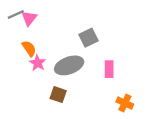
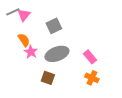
gray square: (88, 38) -> (54, 26), moved
pink rectangle: (109, 69) -> (90, 57), turned -40
orange cross: (125, 103) -> (92, 78), moved

